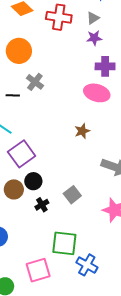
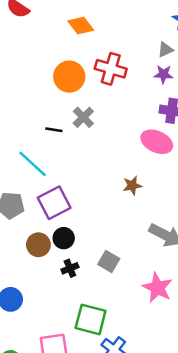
red cross: (59, 17) -> (111, 69), moved
gray square: (72, 195) -> (109, 262), turned -30

